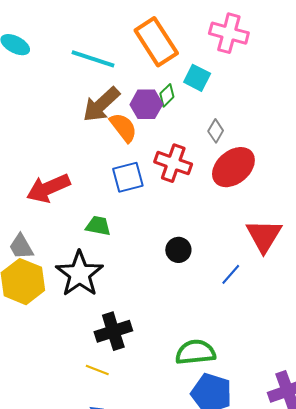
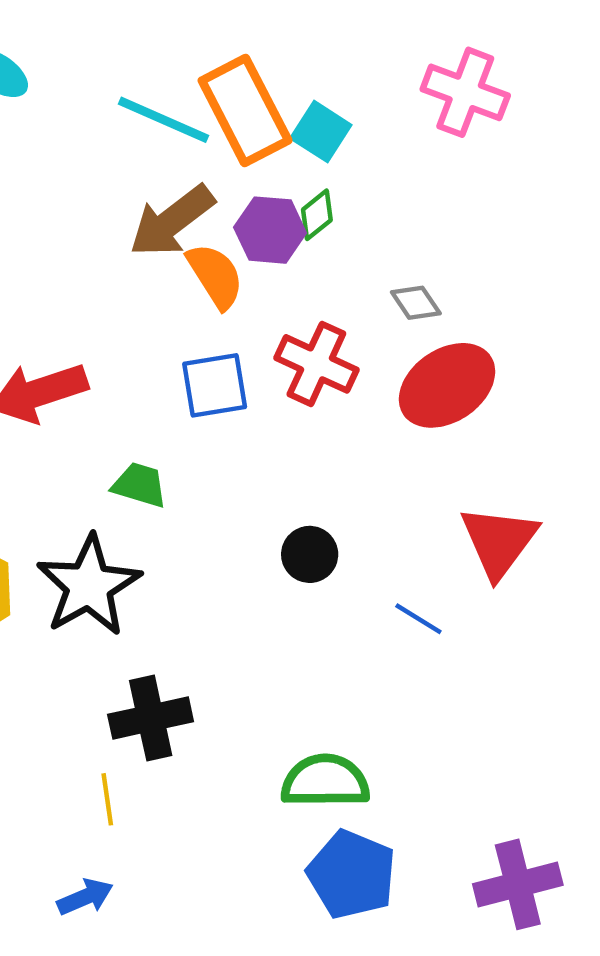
orange rectangle: (156, 42) -> (245, 110), moved
cyan square: (197, 78) -> (321, 132), moved
gray diamond: (216, 131) -> (416, 303), turned -70
blue line: (231, 274) -> (418, 619), turned 75
yellow line: (97, 370) -> (107, 799), turned 55

